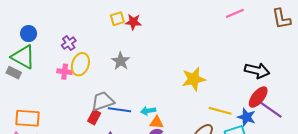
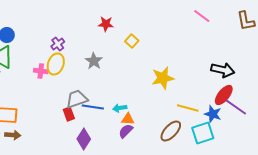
pink line: (235, 13) -> (202, 16), turned 60
yellow square: (117, 19) -> (132, 41), moved, turned -32
purple cross: (69, 43) -> (58, 44), moved
red rectangle: (94, 117) -> (69, 114), turned -48

